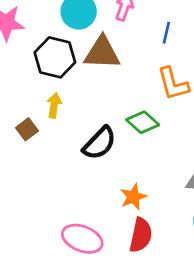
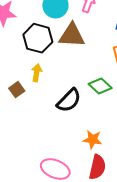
orange star: (133, 197) -> (93, 140), turned 30

